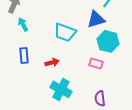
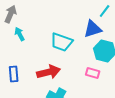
blue rectangle: (24, 55) -> (14, 74), moved
red arrow: (52, 62) -> (49, 72), size x1.6

